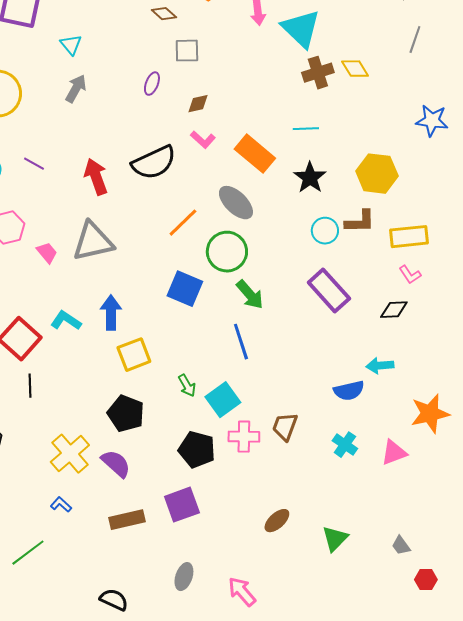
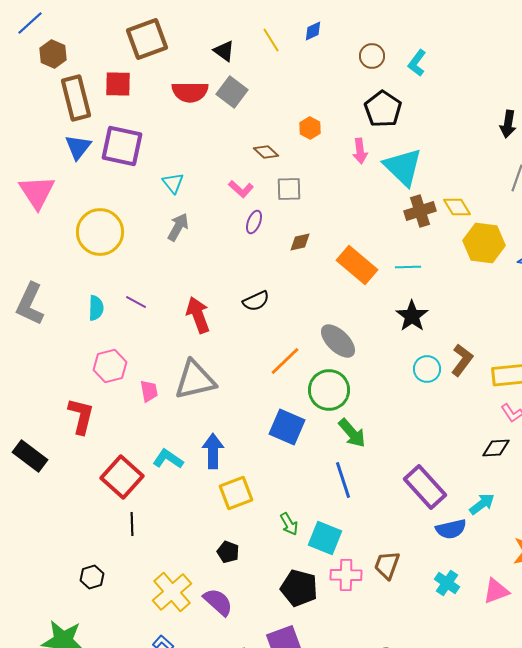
pink L-shape: (203, 140) -> (241, 189), moved
orange rectangle: (255, 154) -> (357, 265), moved
black semicircle: (154, 163) -> (256, 301), size x0.6
yellow hexagon: (377, 174) -> (484, 243), moved
brown L-shape: (360, 222) -> (462, 360), turned -52
pink trapezoid: (47, 253) -> (149, 391), turned 30
purple rectangle: (329, 291) -> (425, 487), moved
cyan arrow: (380, 366) -> (482, 504), turned 148
cyan square: (223, 400) -> (325, 538), turned -32
black pentagon: (126, 414) -> (228, 552), size x0.6

